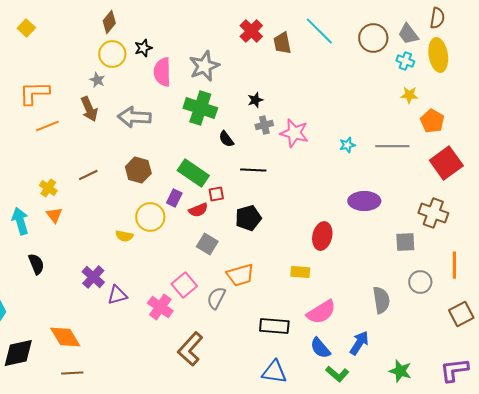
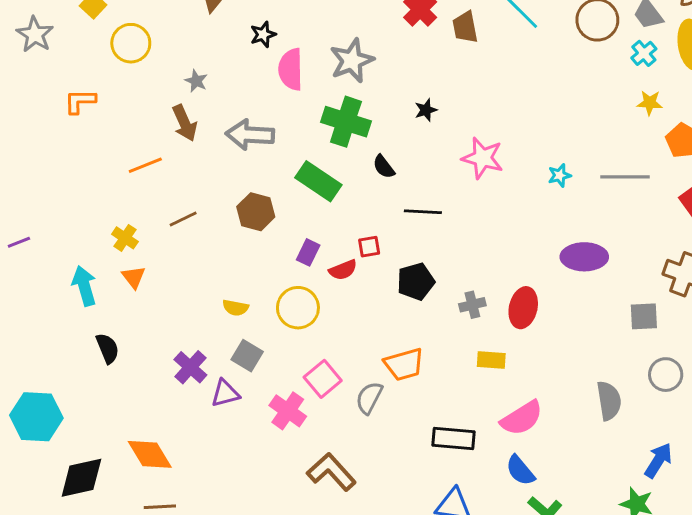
yellow circle: (112, 54) -> (131, 43), moved
cyan cross: (405, 61) -> (644, 53), turned 30
orange L-shape: (34, 93) -> (80, 101), moved, size x0.7
gray cross: (264, 125) -> (472, 305), moved
orange line: (47, 126) -> (145, 165), moved
green rectangle: (193, 173) -> (318, 181), moved
yellow circle: (150, 217) -> (298, 308), moved
gray square: (207, 244) -> (247, 356), moved
blue arrow: (359, 343) -> (658, 460), moved
brown L-shape: (190, 349) -> (331, 472), turned 96

